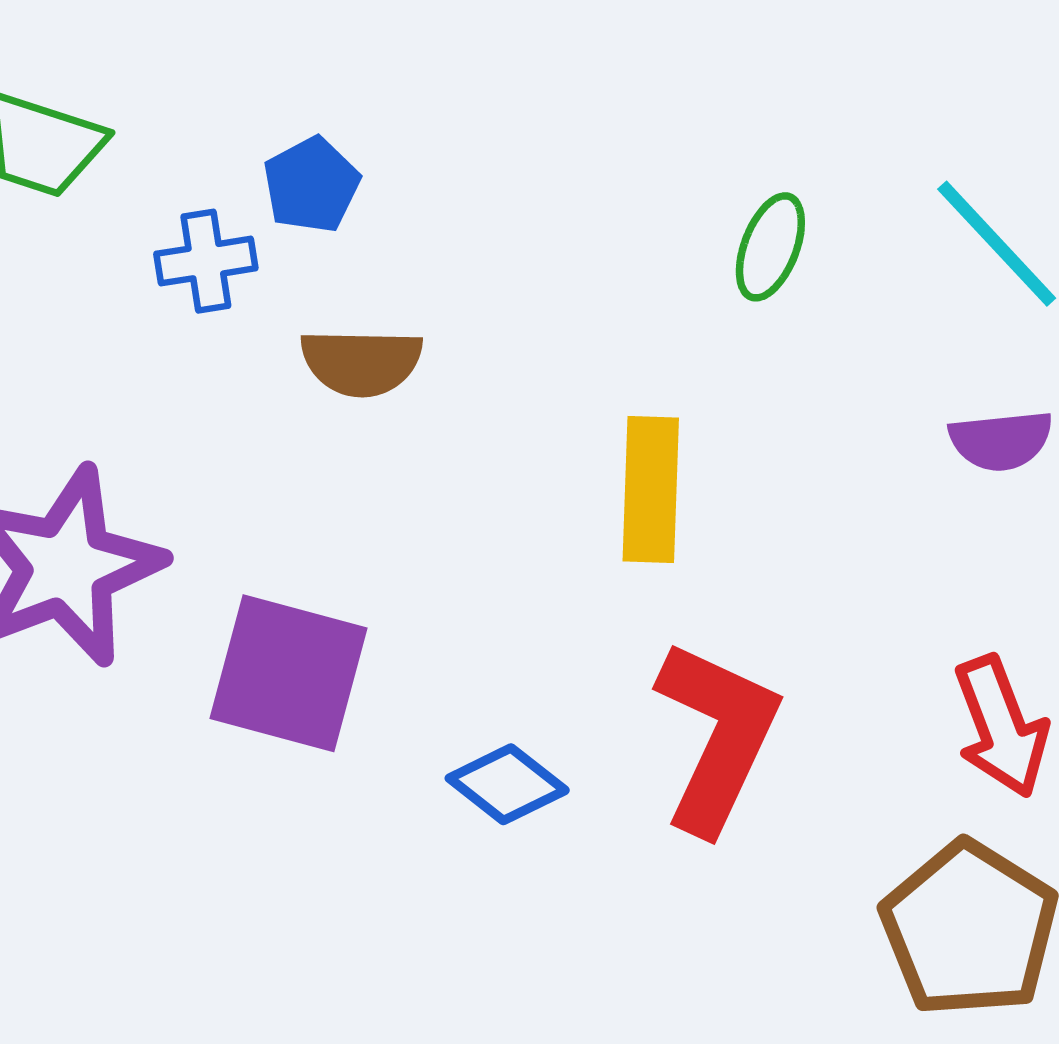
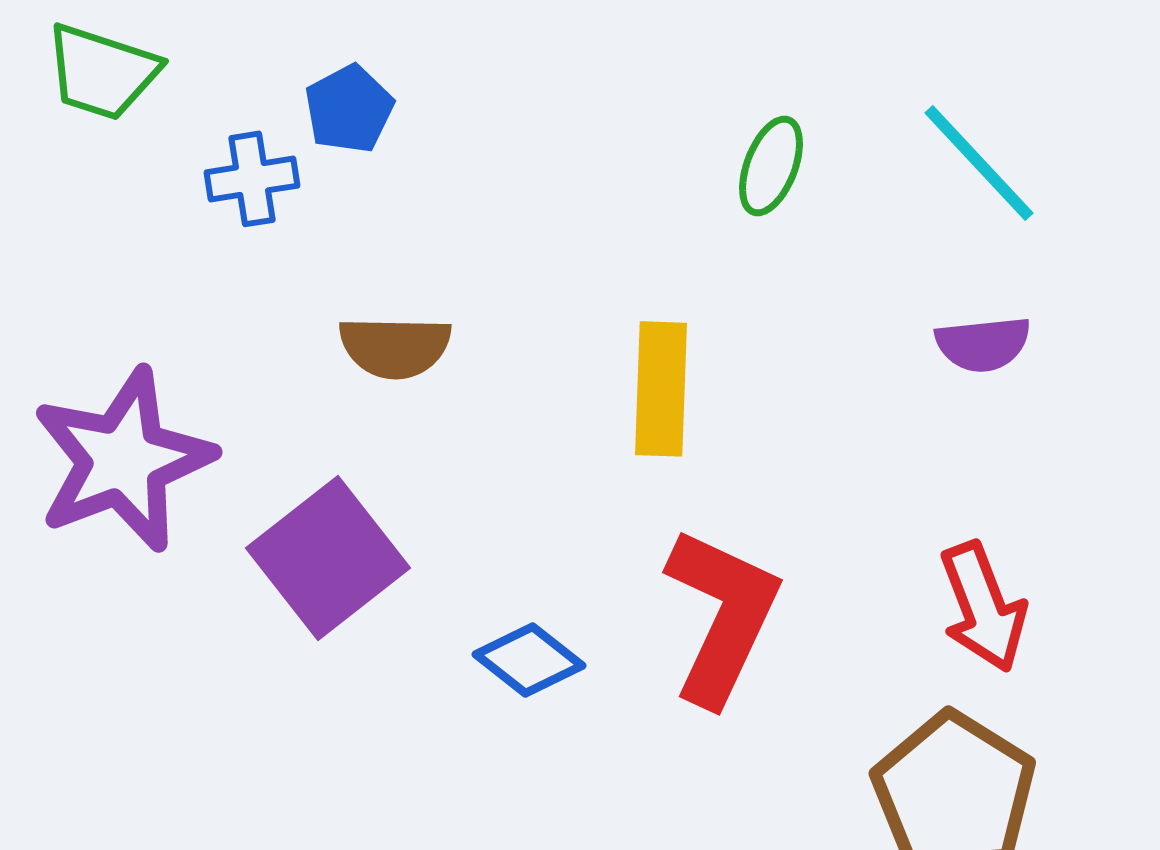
brown semicircle: (361, 362) -> (395, 347), moved
purple square: (289, 673) -> (328, 558), turned 37

